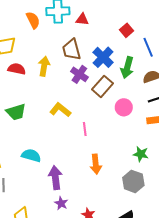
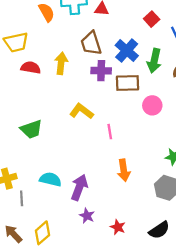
purple cross: (79, 74) -> (101, 71), turned -30
brown rectangle: (102, 86) -> (128, 83), turned 50
green trapezoid: (16, 112) -> (31, 129), moved
cyan semicircle: (31, 155) -> (50, 179), moved
purple arrow: (55, 178) -> (79, 187), turned 30

